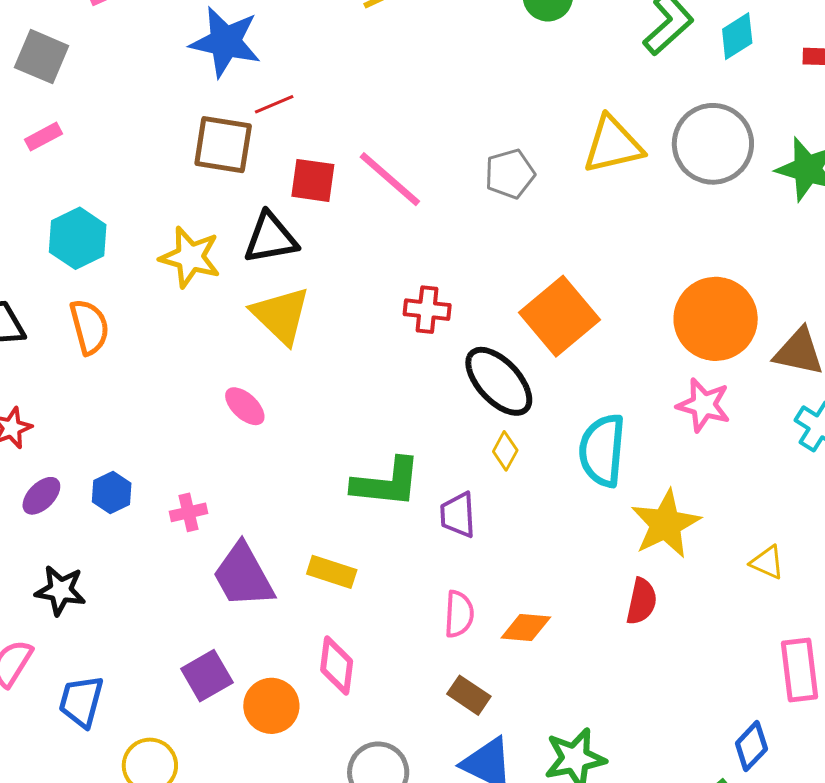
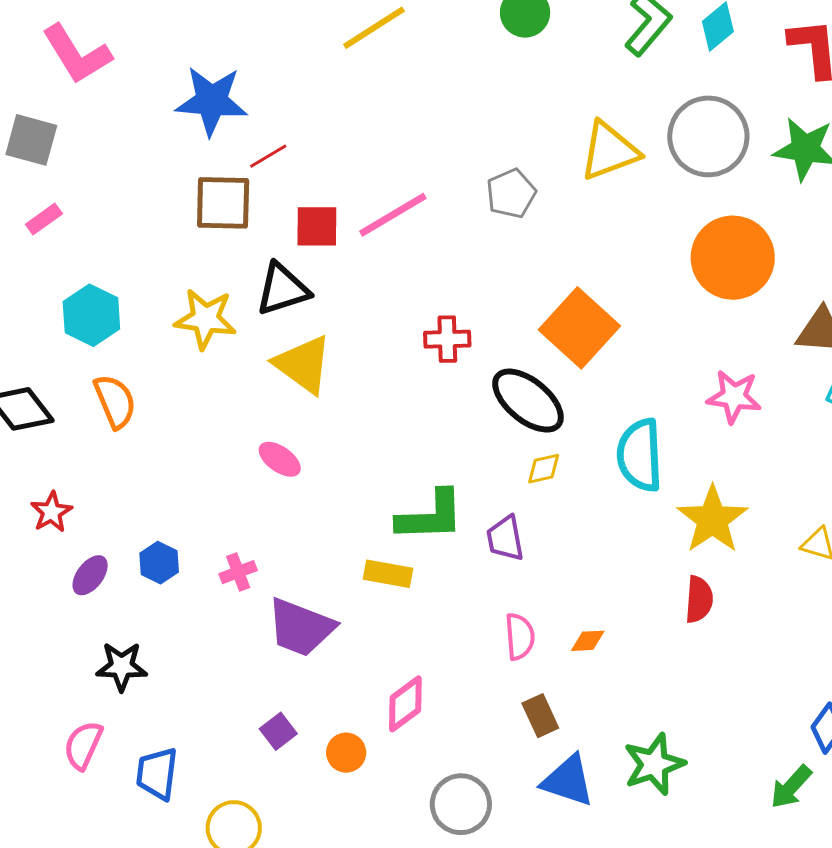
pink line: (390, 179) -> (393, 215), turned -64
orange circle: (716, 319) -> (733, 258), moved
yellow diamond: (505, 451) -> (544, 469), turned 57
yellow rectangle: (332, 572) -> (388, 574), moved
purple trapezoid: (243, 576) -> (301, 627), turned -32
orange diamond: (526, 627) -> (588, 641), size x0.7
pink diamond: (337, 666) -> (405, 704), turned 54
purple square: (207, 676) -> (278, 731), size x0.7
brown rectangle: (469, 695) -> (540, 716), turned 39
orange circle: (271, 706) -> (346, 753), size x0.7

